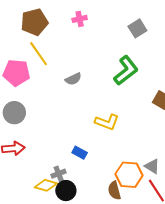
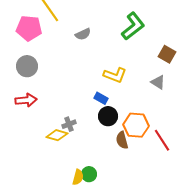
blue rectangle: (80, 153) -> (101, 98), moved
gray triangle: (152, 166) -> (158, 82), moved
black circle: (66, 191) -> (108, 116), moved

